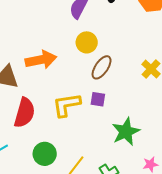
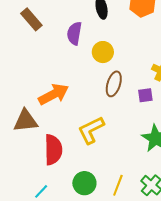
yellow circle: (87, 42) -> (103, 52), moved
purple square: (98, 99) -> (145, 95), moved

